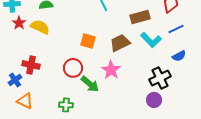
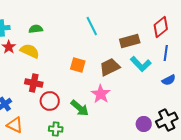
blue line: (176, 29) -> (166, 53), turned -56
red cross: (31, 65) -> (34, 83), moved
red circle: (73, 68) -> (50, 101), moved
black cross: (160, 78) -> (167, 120), moved

